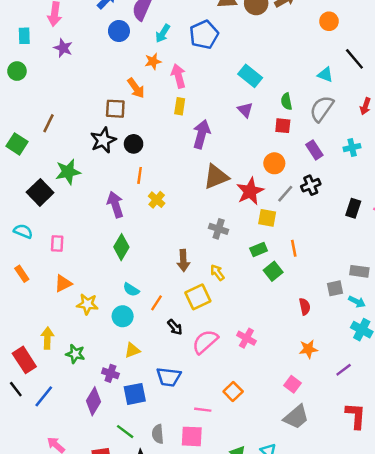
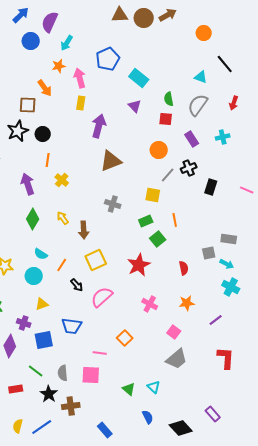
blue pentagon: (204, 35) -> (108, 59), moved
red star: (250, 191) -> (139, 265), moved
black rectangle: (353, 208) -> (211, 187), moved
yellow arrow: (217, 273) -> (63, 218), moved
pink cross: (246, 338) -> (150, 304), moved

